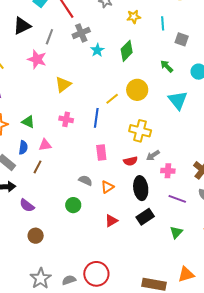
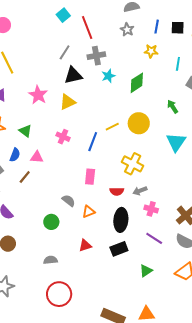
black triangle: (22, 26) -> (73, 75), moved
pink star: (37, 59) -> (38, 95), moved
gray semicircle: (69, 280) -> (50, 260), moved

